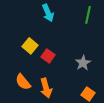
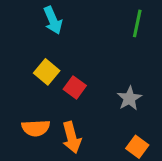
cyan arrow: (48, 13) -> (53, 20), moved
orange semicircle: (23, 82) -> (36, 128), turned -54

